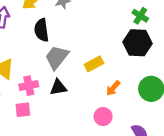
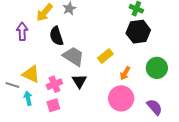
gray trapezoid: (57, 57) -> (73, 56), turned 95
black triangle: (58, 87) -> (79, 81), turned -42
pink circle: (103, 117) -> (121, 98), size x1.6

